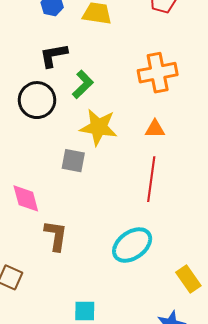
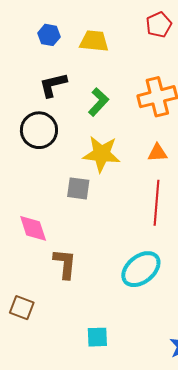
green L-shape: (83, 84) -> (98, 102), moved

